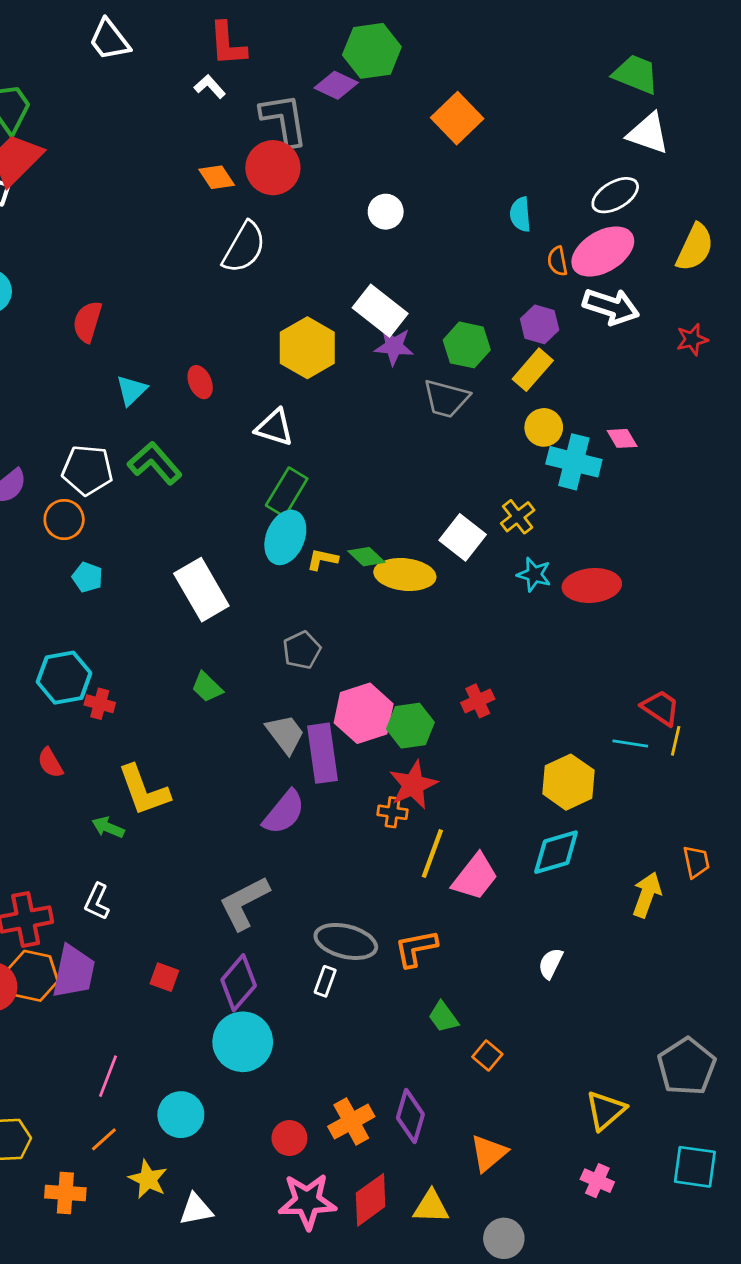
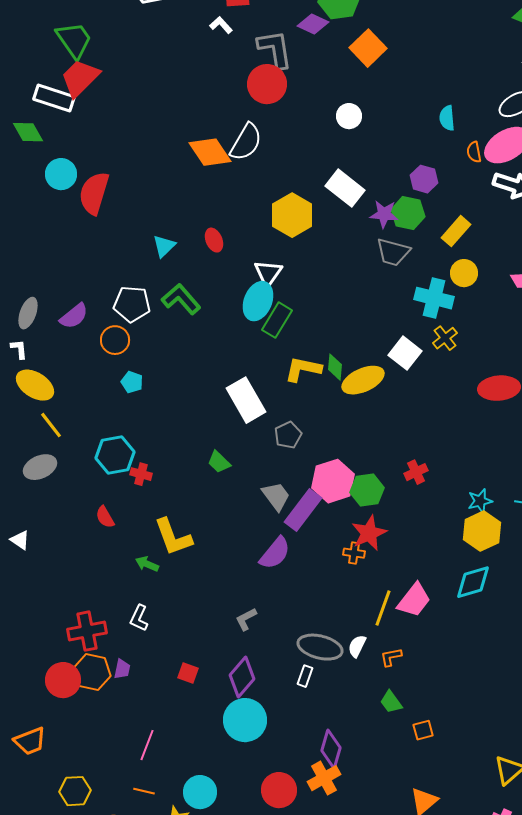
orange square: (457, 118) -> (368, 48), moved
orange diamond: (217, 177) -> (210, 152), moved, size x1.6
red semicircle: (87, 322) -> (94, 193), moved, size x1.4
purple hexagon: (540, 324) -> (424, 179), moved
purple star: (394, 346) -> (384, 214), moved
white triangle: (274, 427) -> (268, 273), turned 48
cyan cross: (574, 462) -> (434, 298), moved
cyan ellipse: (285, 537) -> (258, 301), moved
green diamond: (366, 557) -> (335, 367), turned 52
yellow L-shape: (322, 559) -> (303, 369), size x1.6
yellow ellipse: (405, 574) -> (363, 380), turned -30
cyan star: (534, 574) -> (480, 501), moved, turned -30
white rectangle: (201, 590) -> (246, 400), moved
purple rectangle: (322, 753) -> (303, 510), turned 45
yellow line: (432, 853) -> (383, 608), moved
gray L-shape: (244, 903) -> (246, 619), size x0.6
orange L-shape: (416, 948) -> (391, 657), moved, size x0.7
white semicircle: (551, 963) -> (357, 646), moved
purple trapezoid: (74, 972) -> (122, 669), size x0.5
orange square: (487, 1056) -> (423, 730), turned 35
cyan circle: (181, 1115) -> (200, 792), moved
purple diamond: (410, 1116) -> (331, 749), moved
red circle: (289, 1138) -> (279, 790), size x1.4
orange line: (104, 1139) -> (144, 791), turned 55

